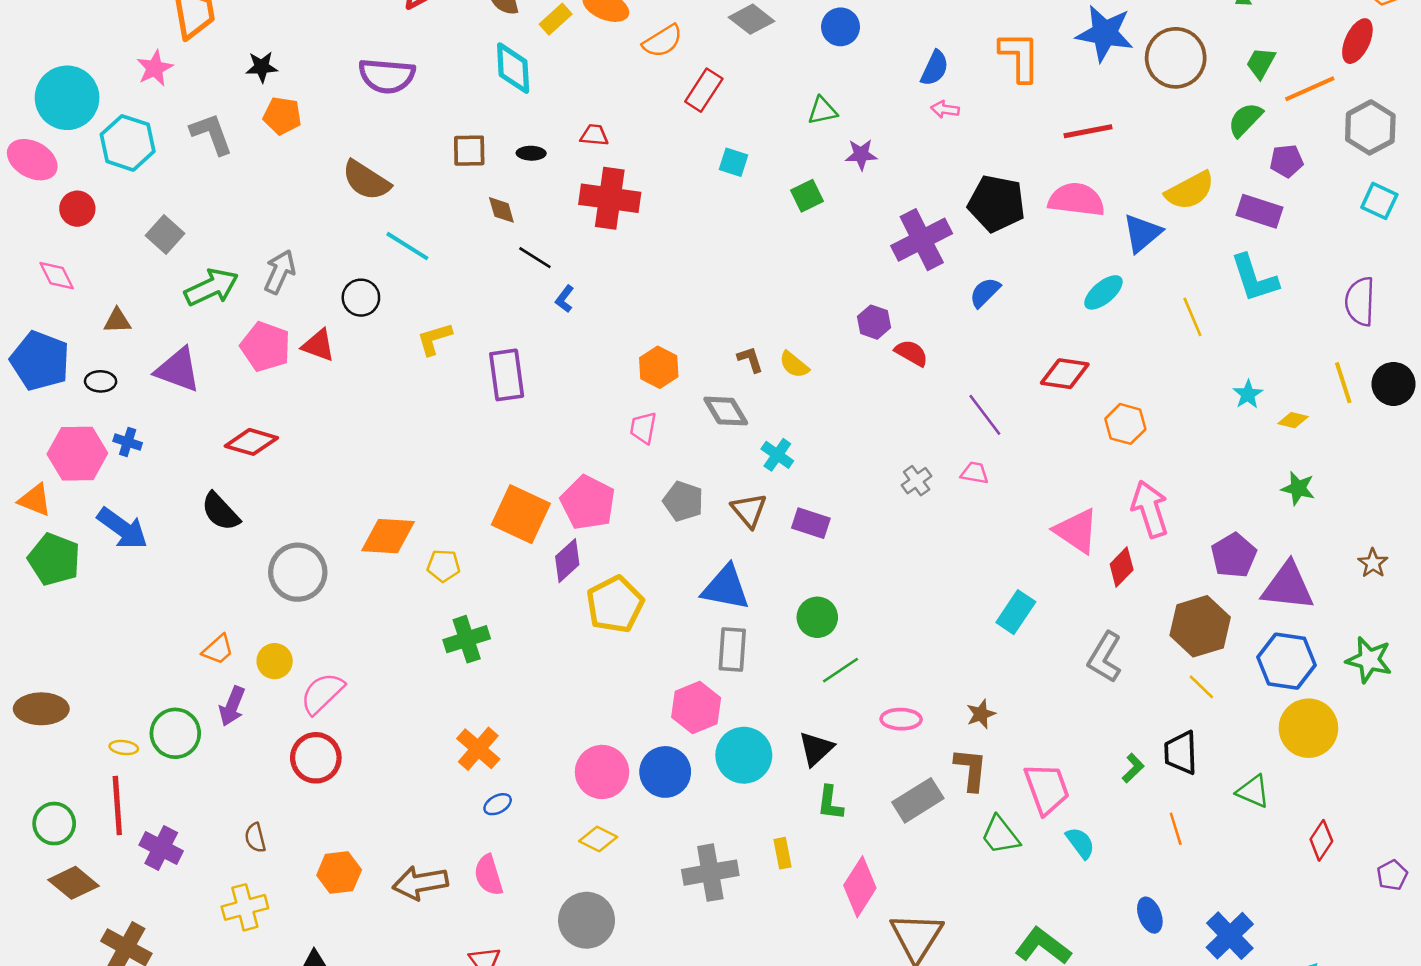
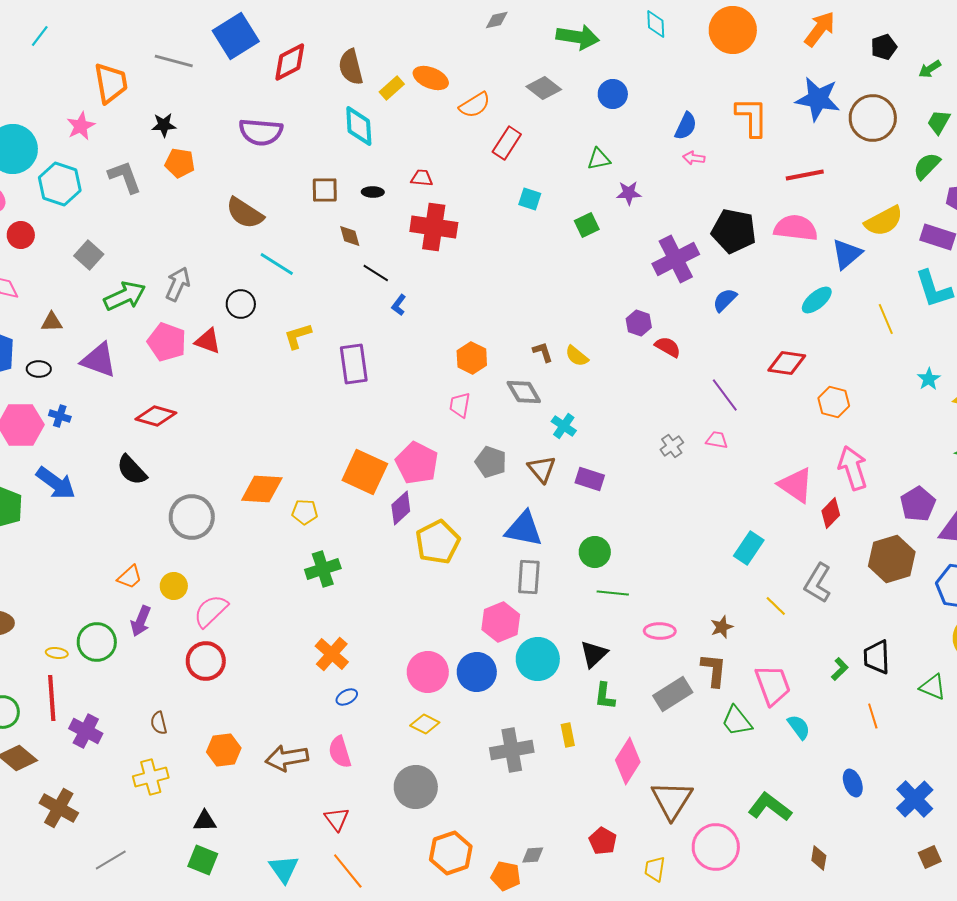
green line: (840, 670) -> (613, 593), turned 40
yellow line: (1201, 687) -> (776, 606), moved

